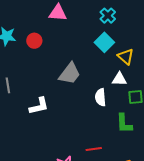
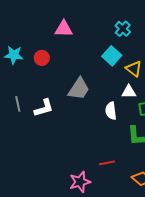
cyan cross: (108, 16) -> (123, 29), moved
white L-shape: (39, 106) -> (44, 108), moved

